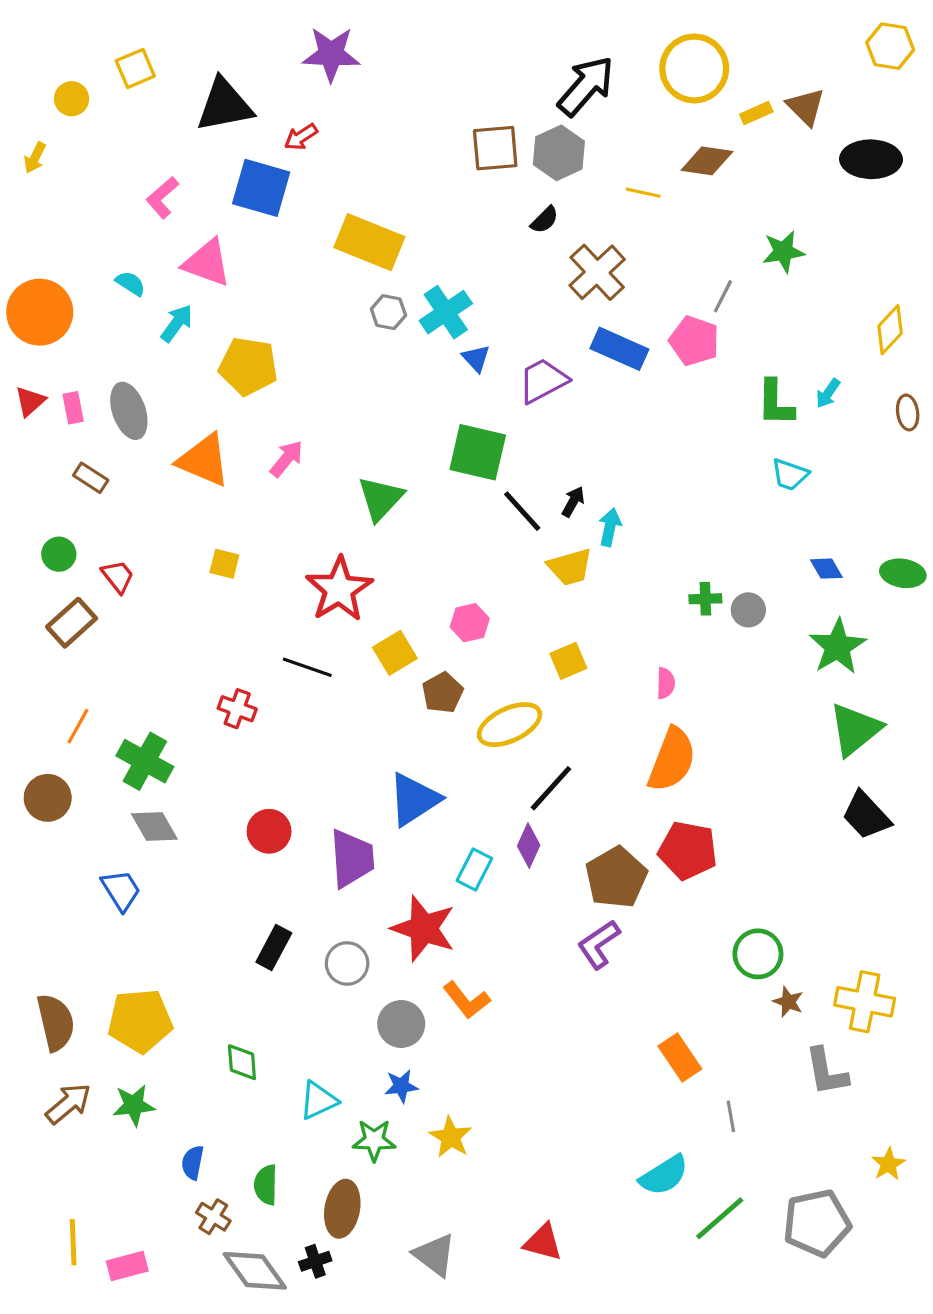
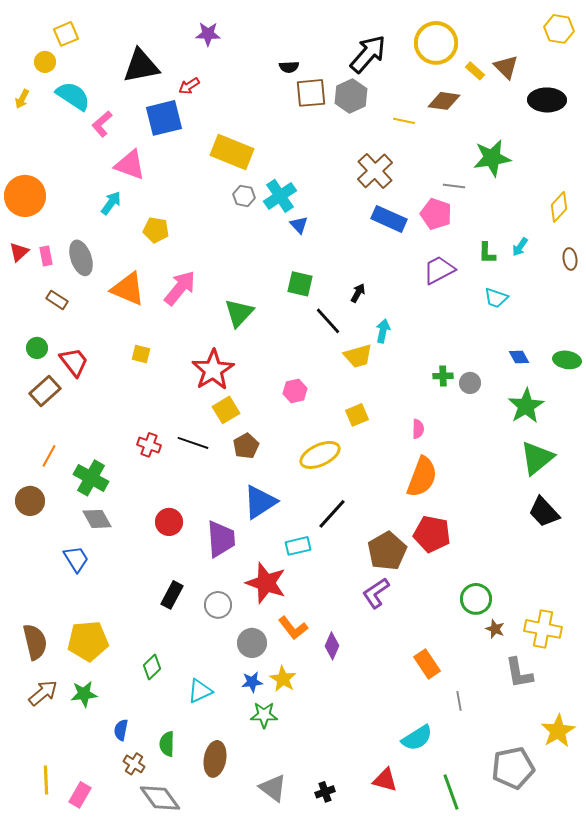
purple star: (331, 54) -> (208, 34), size x0.7
yellow square: (135, 68) -> (66, 34), moved
yellow rectangle: (756, 113) -> (475, 71), turned 66
blue square: (261, 188) -> (164, 118), turned -30
black semicircle: (545, 220) -> (289, 67), moved, turned 42
green star: (783, 252) -> (492, 158), size x1.4
cyan semicircle: (130, 283) -> (73, 96), moved, size x1.8
gray line: (723, 296) -> (454, 186), turned 70
yellow pentagon: (248, 366) -> (156, 230), size x0.7
purple trapezoid: (543, 381) -> (439, 270), moved
green L-shape: (775, 403) -> (487, 253), size x0.7
green square: (478, 452) -> (300, 284), size x0.7
pink arrow: (287, 459) -> (180, 288), size x1.5
black arrow: (573, 502) -> (358, 293), moved
red trapezoid: (118, 576) -> (74, 362), size x1.4
yellow square: (395, 653) -> (226, 410), moved
black line: (307, 667) -> (193, 443), moved
brown pentagon: (443, 693) -> (246, 446), moved
black line: (551, 788) -> (332, 514), moved
purple diamond: (529, 846) -> (332, 646), moved
cyan rectangle: (474, 870) -> (298, 546), turned 50
green diamond: (242, 1062) -> (152, 667), turned 50
yellow star: (451, 1137) -> (283, 679), moved
green star: (374, 1140) -> (264, 715), moved
yellow star: (889, 1164) -> (558, 731), size x1.6
green line: (720, 1218) -> (451, 792), moved, turned -69
red triangle: (543, 1242) -> (385, 780), moved
black cross: (315, 1261) -> (325, 792), moved
pink rectangle: (127, 1266) -> (80, 795), turned -45

